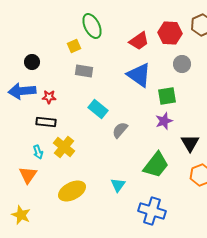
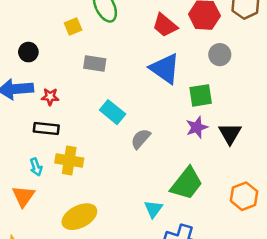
red trapezoid: (139, 41) -> (165, 25), turned 75
yellow square: (74, 46) -> (73, 27), moved
black triangle: (190, 143) -> (230, 134), moved
yellow cross: (64, 147) -> (69, 160), turned -30
cyan triangle: (118, 185) -> (153, 209), moved

